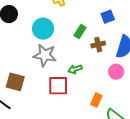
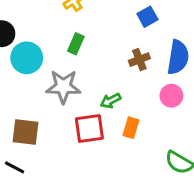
cyan circle: (43, 29) -> (27, 58), moved
green rectangle: (80, 31) -> (76, 44), moved
orange rectangle: (96, 100) -> (131, 128), moved

